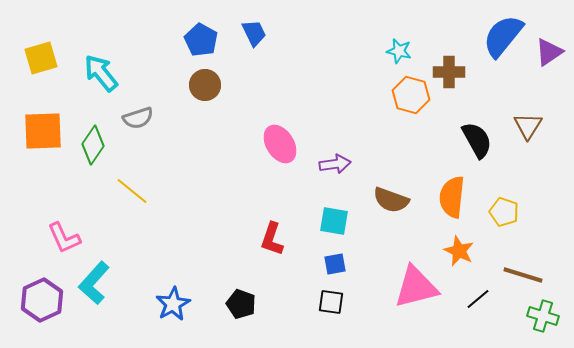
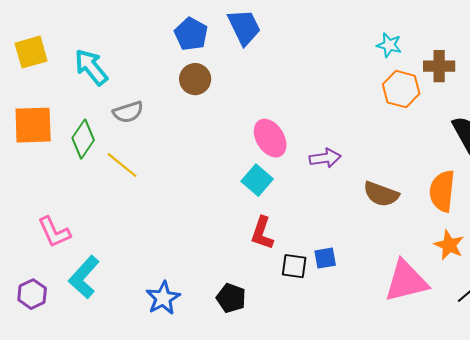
blue trapezoid: (254, 33) -> (244, 27), size x1.4
yellow line: (132, 191) -> (122, 165), moved
cyan square: (334, 221) -> (257, 180), moved, turned 32
purple hexagon: (42, 300) -> (32, 294), size x0.7
black square: (331, 302) -> (294, 266), moved

